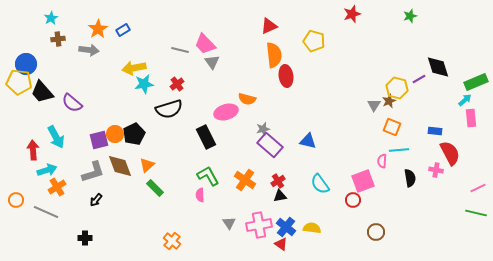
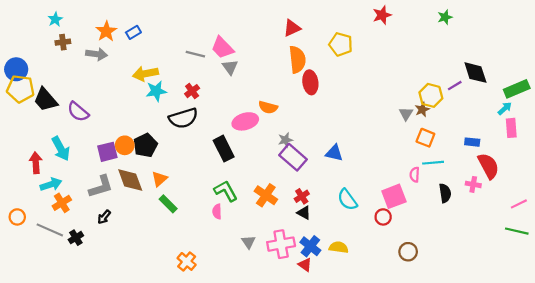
blue circle: (26, 64) -> (16, 69), moved
black triangle: (280, 196) -> (304, 213), turned 40
black cross: (85, 238) -> (76, 238), moved, turned -32

